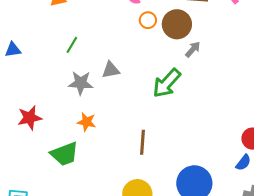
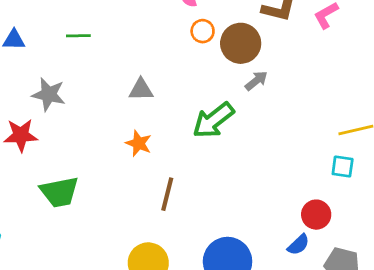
green line: (72, 45) -> (78, 36), moved, turned 48
gray star: (81, 83) -> (49, 94), moved
orange star: (87, 122) -> (139, 143), moved

